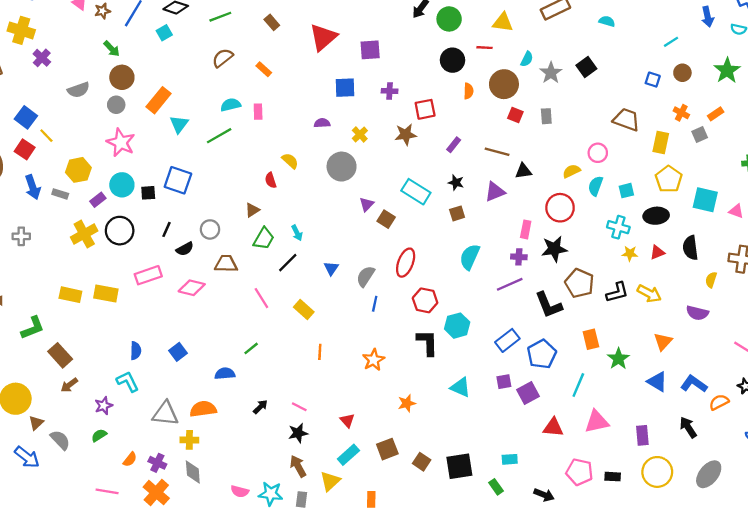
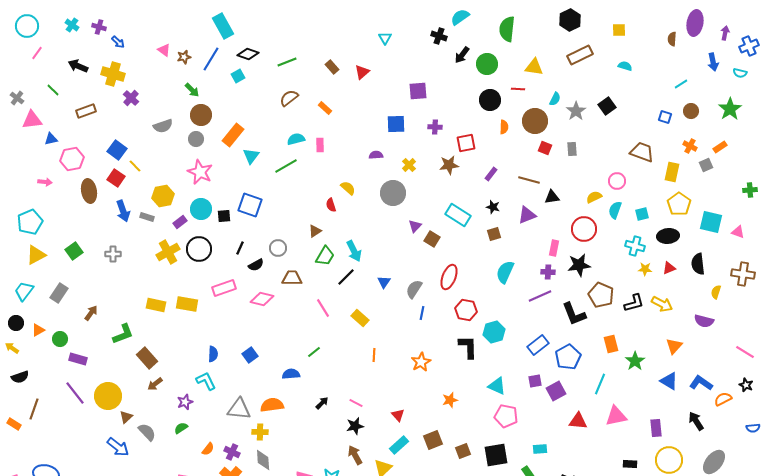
red triangle: (323, 37) -> (362, 72), moved, size x0.6
cyan arrow: (297, 233) -> (354, 251), size x1.5
brown square: (422, 462) -> (463, 451), turned 35
pink pentagon: (579, 472) -> (506, 416), moved

